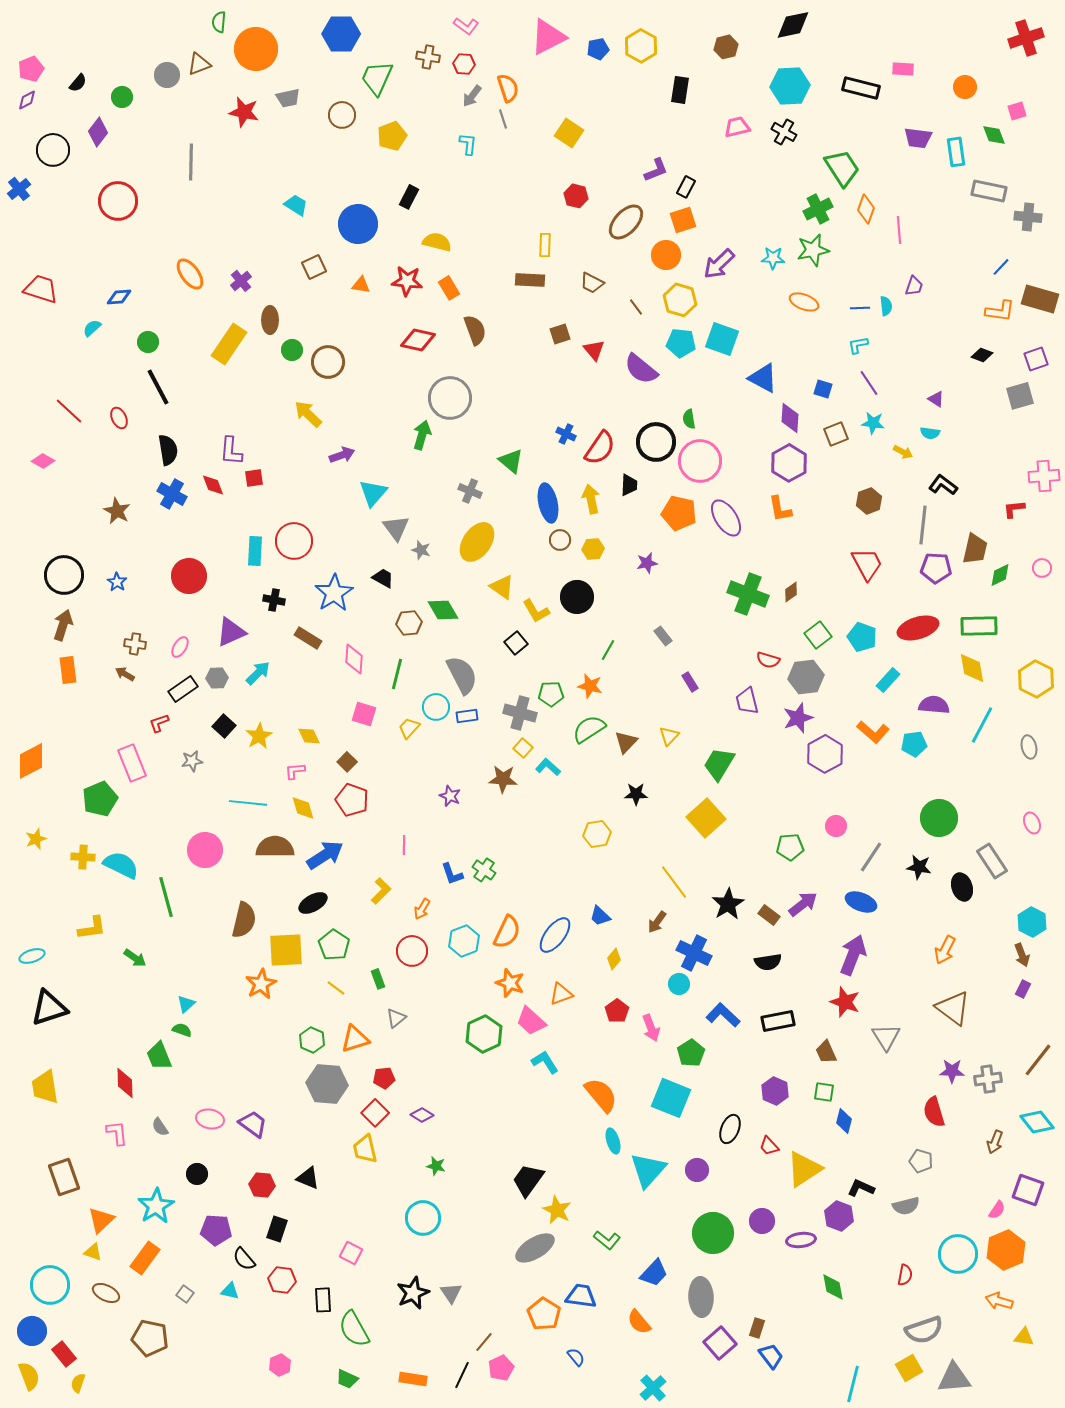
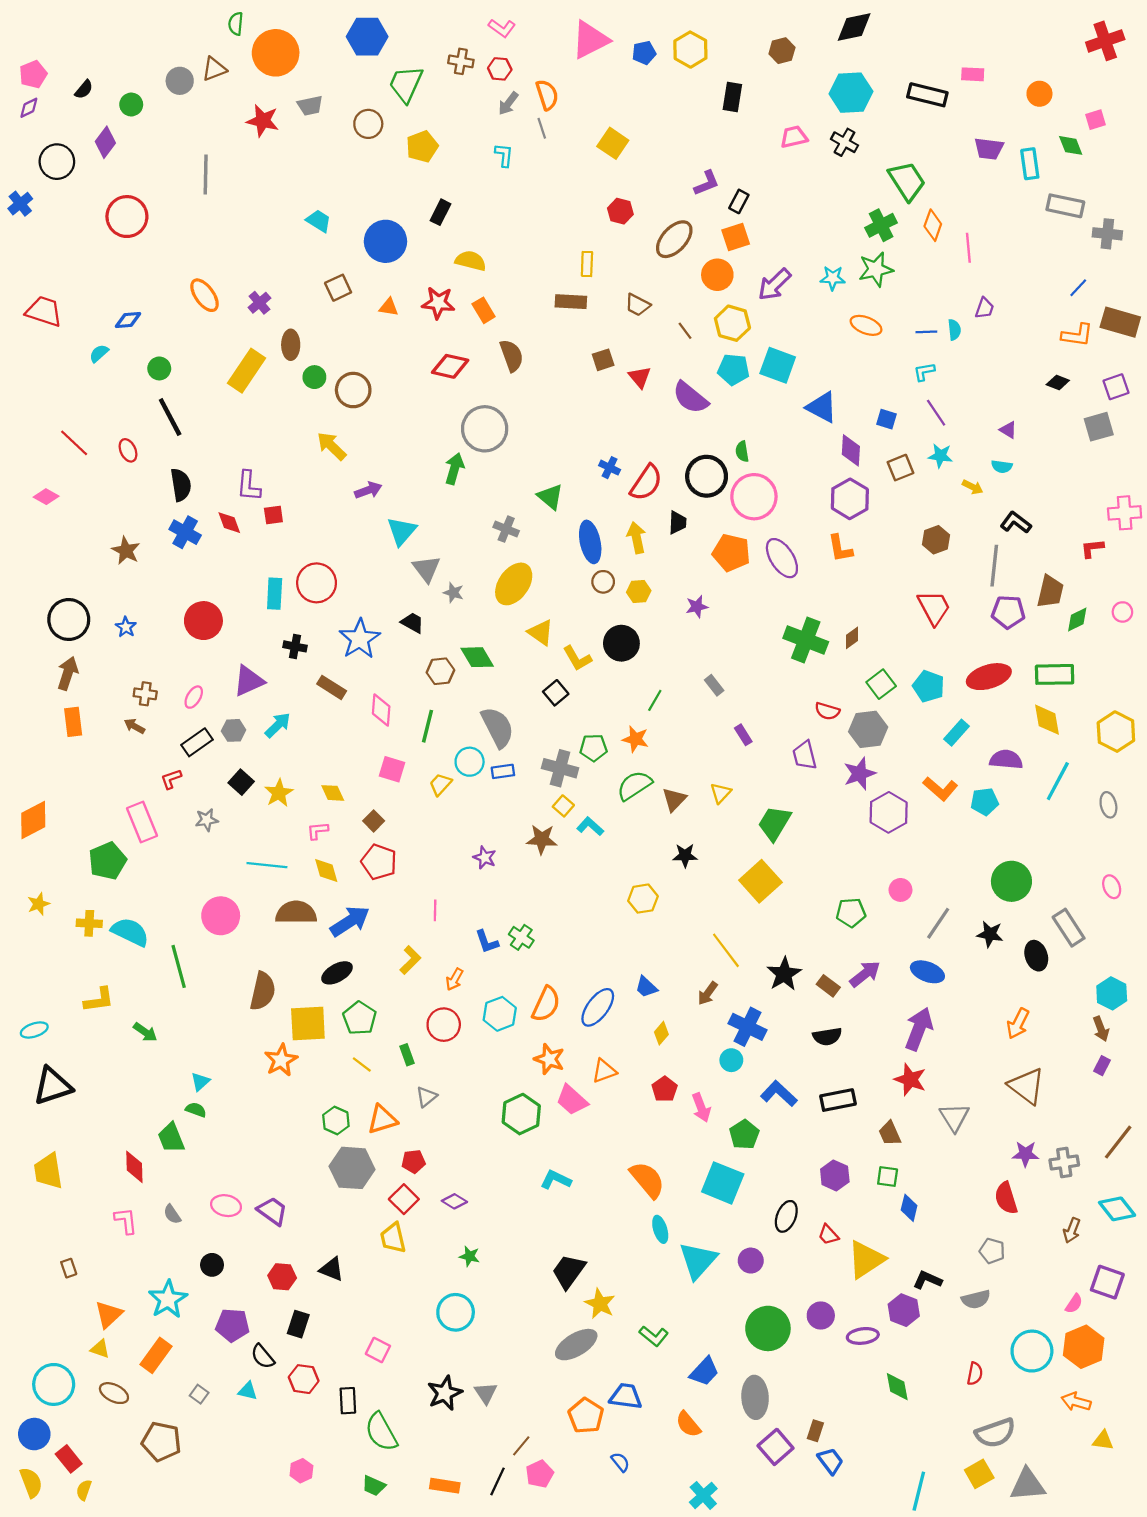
cyan L-shape: (545, 1062) -> (556, 1180), moved, turned -32
brown rectangle: (64, 1177) -> (69, 1268), size x0.5

